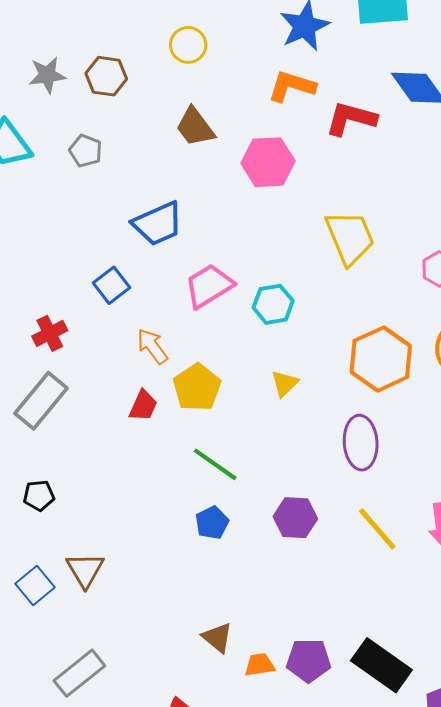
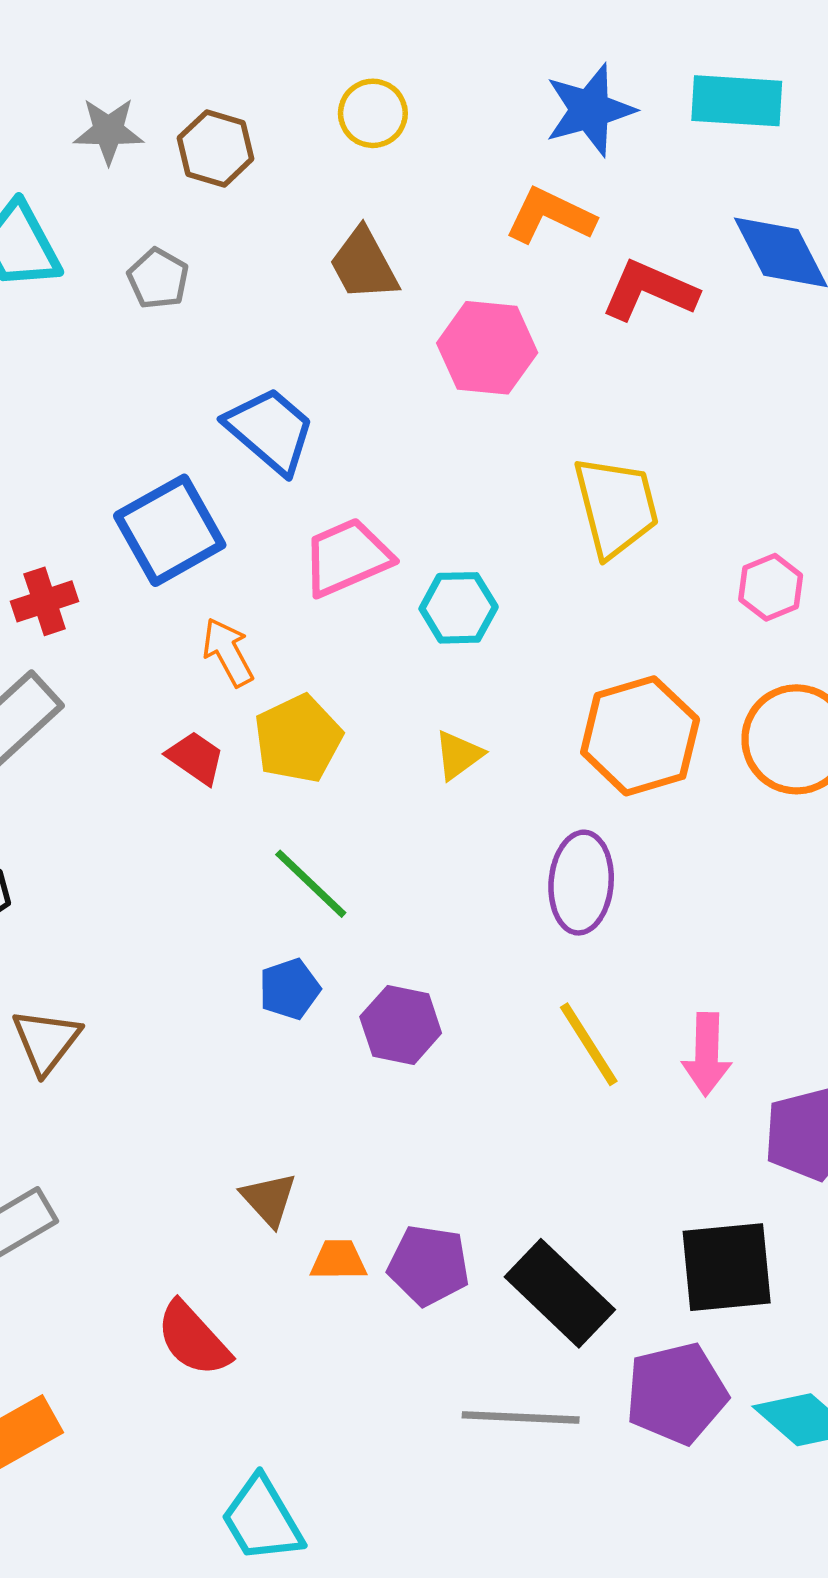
blue trapezoid: (158, 224) -> (270, 430), turned -124
blue square: (112, 285) -> (170, 530), size x1.6
red trapezoid: (143, 406) -> (196, 758), turned -88
purple hexagon: (295, 518) -> (401, 1025), moved

